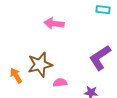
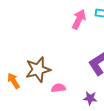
pink arrow: (54, 24) -> (79, 19), moved, turned 108

